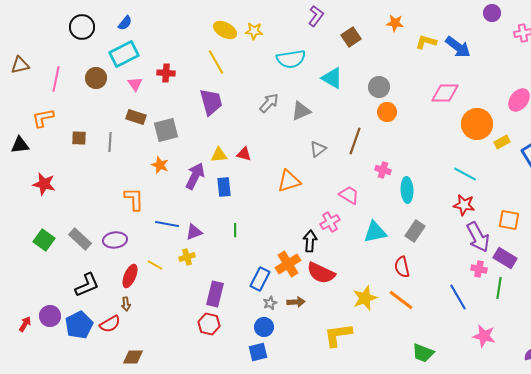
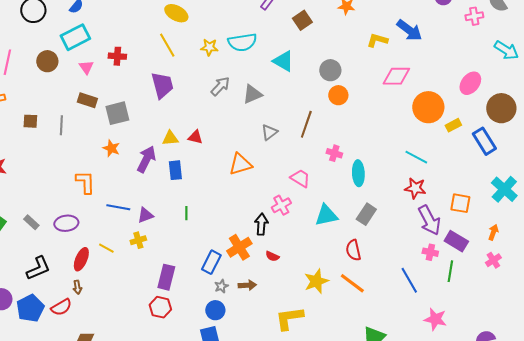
yellow star: (254, 31) -> (209, 47), moved
yellow L-shape: (426, 42) -> (377, 40), moved
gray rectangle: (80, 239) -> (31, 222), size x0.7
red semicircle: (321, 273) -> (272, 256), size x0.5

